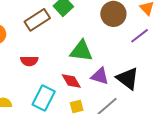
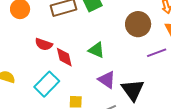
green triangle: (81, 51) -> (96, 50), size x0.7
red diamond: (71, 81) -> (64, 57), moved

